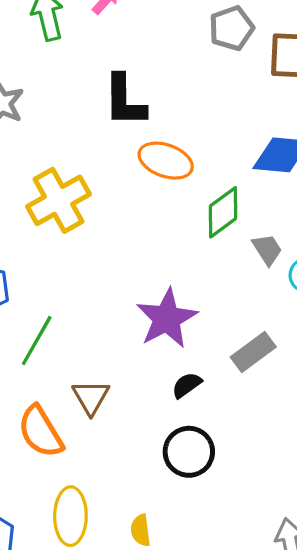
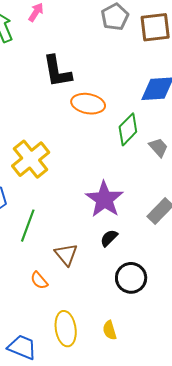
yellow cross: (58, 200) -> (31, 159), moved
black semicircle: (187, 385) -> (109, 238), moved
orange semicircle: (41, 432) -> (39, 280), size x0.6

